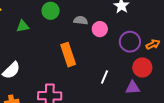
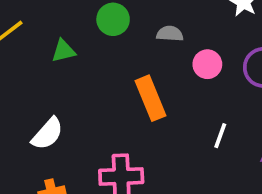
pink circle: (100, 29) -> (207, 64), moved

